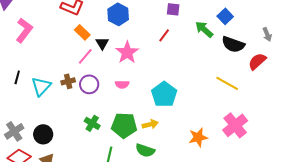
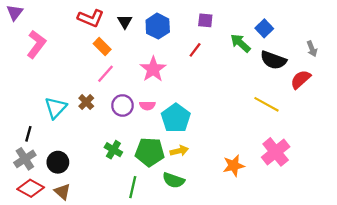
blue hexagon: (118, 14) -> (158, 26), moved
black triangle: (102, 43) -> (125, 22), moved
black line: (17, 77) -> (28, 134), moved
brown cross: (68, 81) -> (86, 102), turned -32
purple circle: (89, 84) -> (122, 105), moved
cyan pentagon: (164, 94) -> (176, 118), moved

